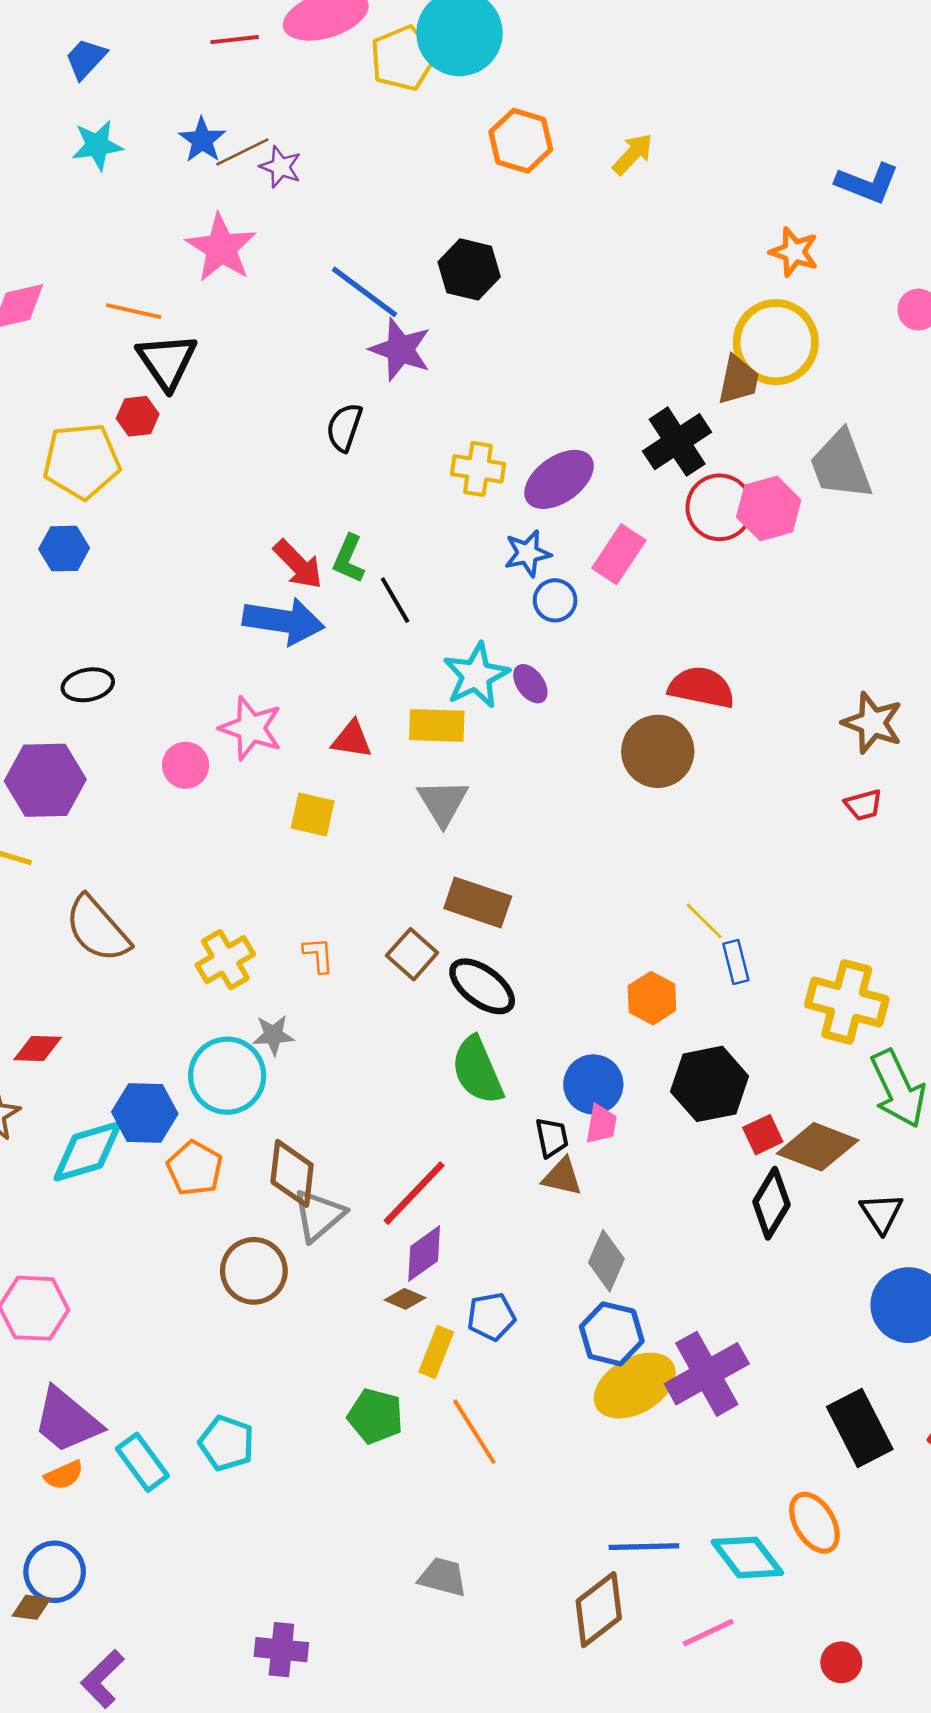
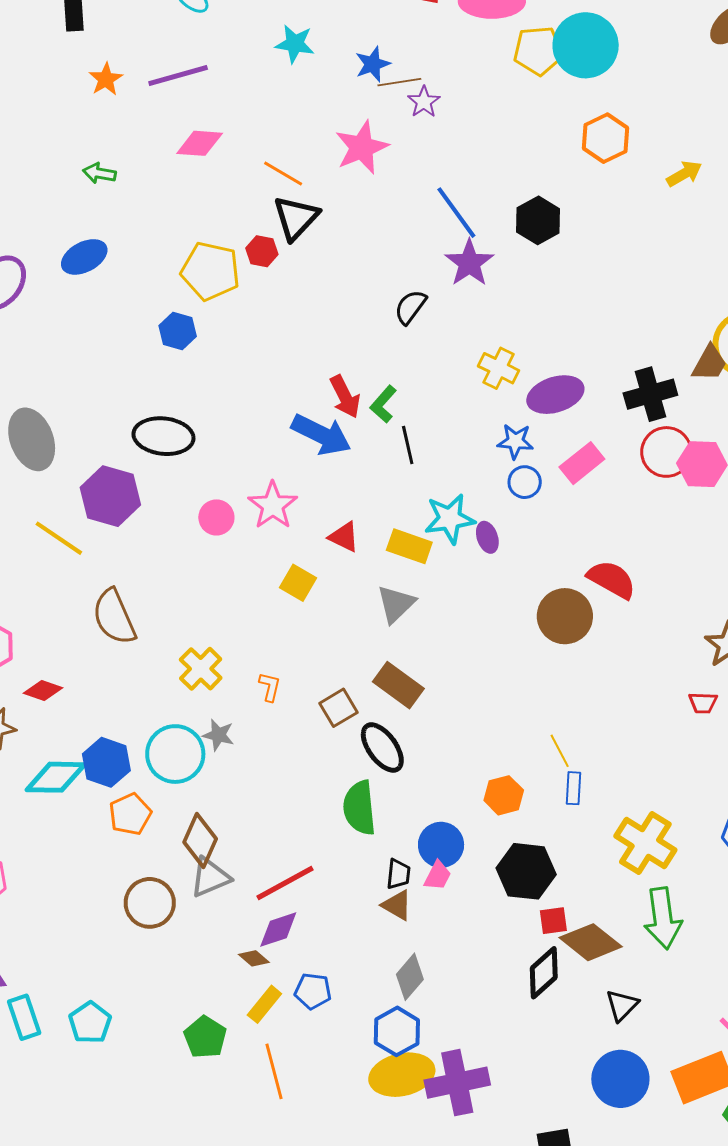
black ellipse: (88, 685) -> (163, 436), size x1.5
yellow cross: (225, 960) -> (201, 669), turned -33

